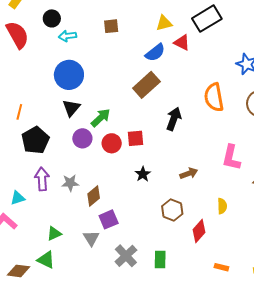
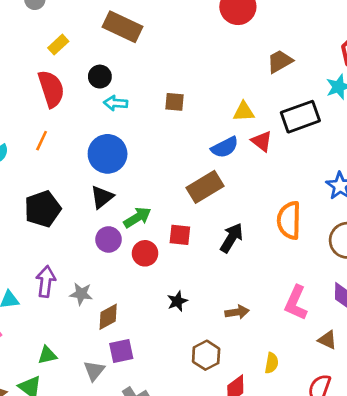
orange line: (19, 112) -> (42, 141), moved
red square: (135, 138) -> (180, 235), moved
black pentagon: (35, 140) -> (43, 209), moved

